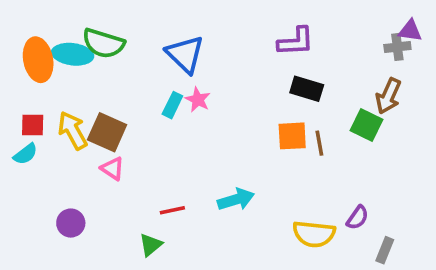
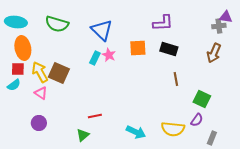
cyan ellipse: (73, 54) -> (16, 22), moved
orange ellipse: (38, 60) -> (23, 48), moved
green square: (367, 125) -> (202, 99), moved
orange square: (292, 136) -> (138, 48), moved
pink triangle: (113, 169) -> (41, 93), moved
cyan arrow: (236, 199) -> (136, 132), moved, turned 42

